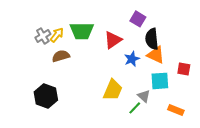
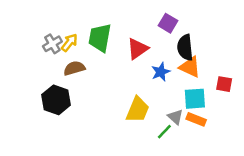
green trapezoid: (82, 31) -> (100, 38), turned 100
black hexagon: (46, 96) -> (56, 100), moved
orange rectangle: (176, 110) -> (196, 119), moved

